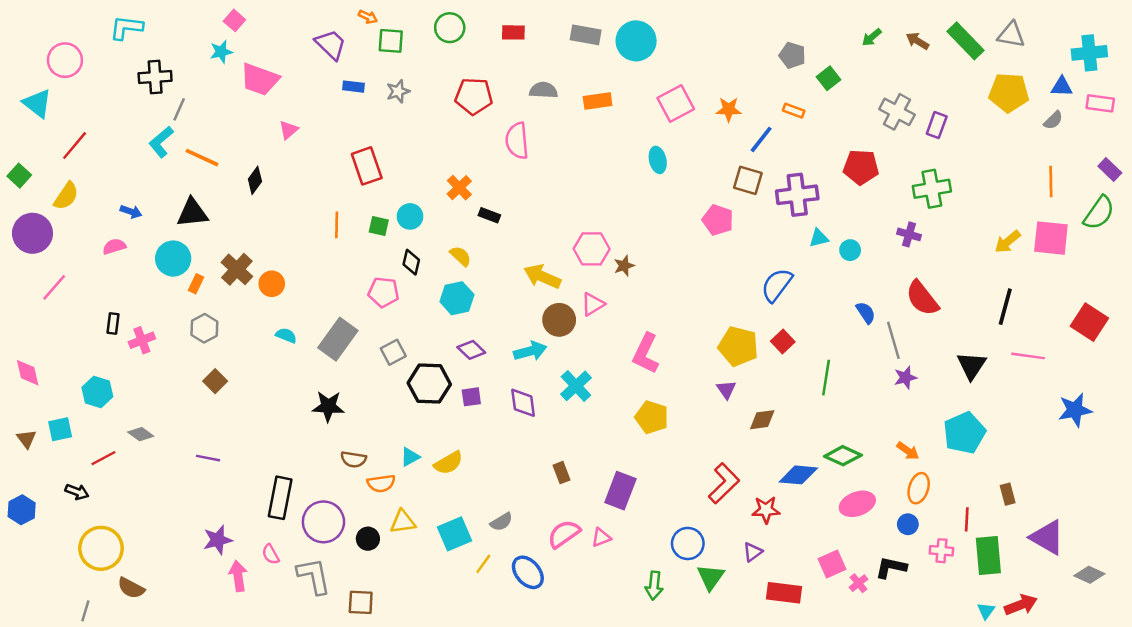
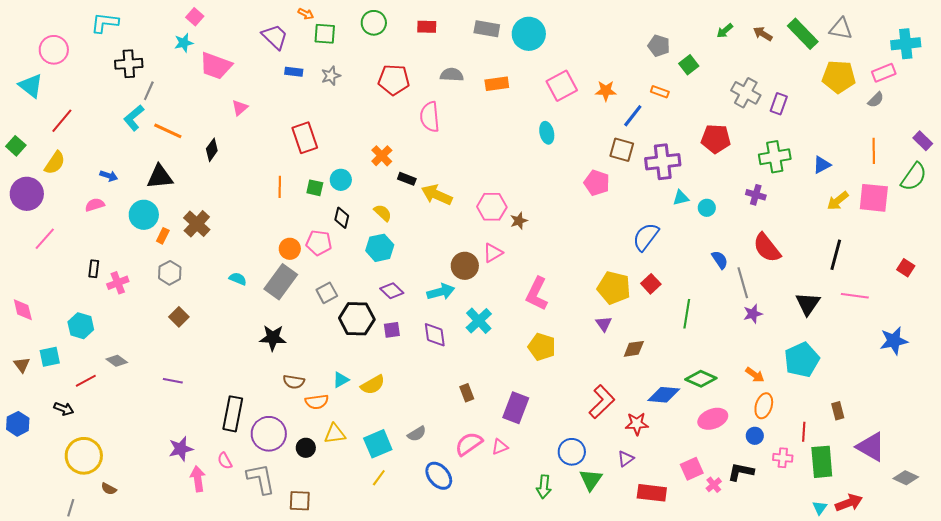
blue triangle: (1062, 87) -> (822, 165), moved, turned -30
pink rectangle: (1100, 103) -> (884, 73), moved, turned -30
yellow arrow: (542, 277) -> (437, 195), moved
orange circle: (272, 284) -> (290, 249), moved
red square: (1089, 322) -> (906, 268), size x0.6
yellow line: (483, 564) -> (379, 478), moved
brown semicircle: (131, 588) -> (109, 489), size x0.7

